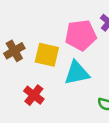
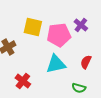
yellow square: (47, 55) -> (33, 27), moved

